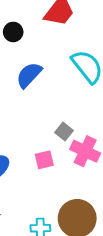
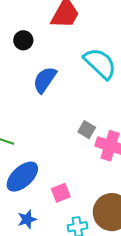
pink square: (44, 160) -> (61, 193), moved

